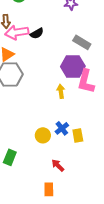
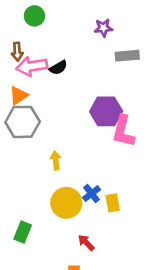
gray rectangle: (82, 42) -> (127, 56), moved, turned -36
yellow arrow: (61, 91) -> (56, 160), moved
yellow circle: (43, 135) -> (66, 203), size x1.5

